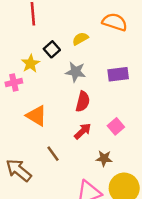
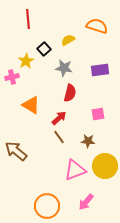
pink square: (116, 126) -> (98, 114), turned 32
red arrow: (83, 131) -> (59, 118), moved
brown line: (53, 154) -> (59, 137), moved

